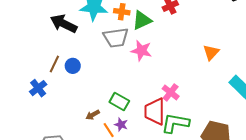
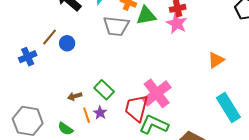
pink star: (141, 51) -> (177, 23), moved
orange triangle: (211, 52) -> (216, 60), moved
pink cross: (171, 92) -> (157, 93), size x1.6

